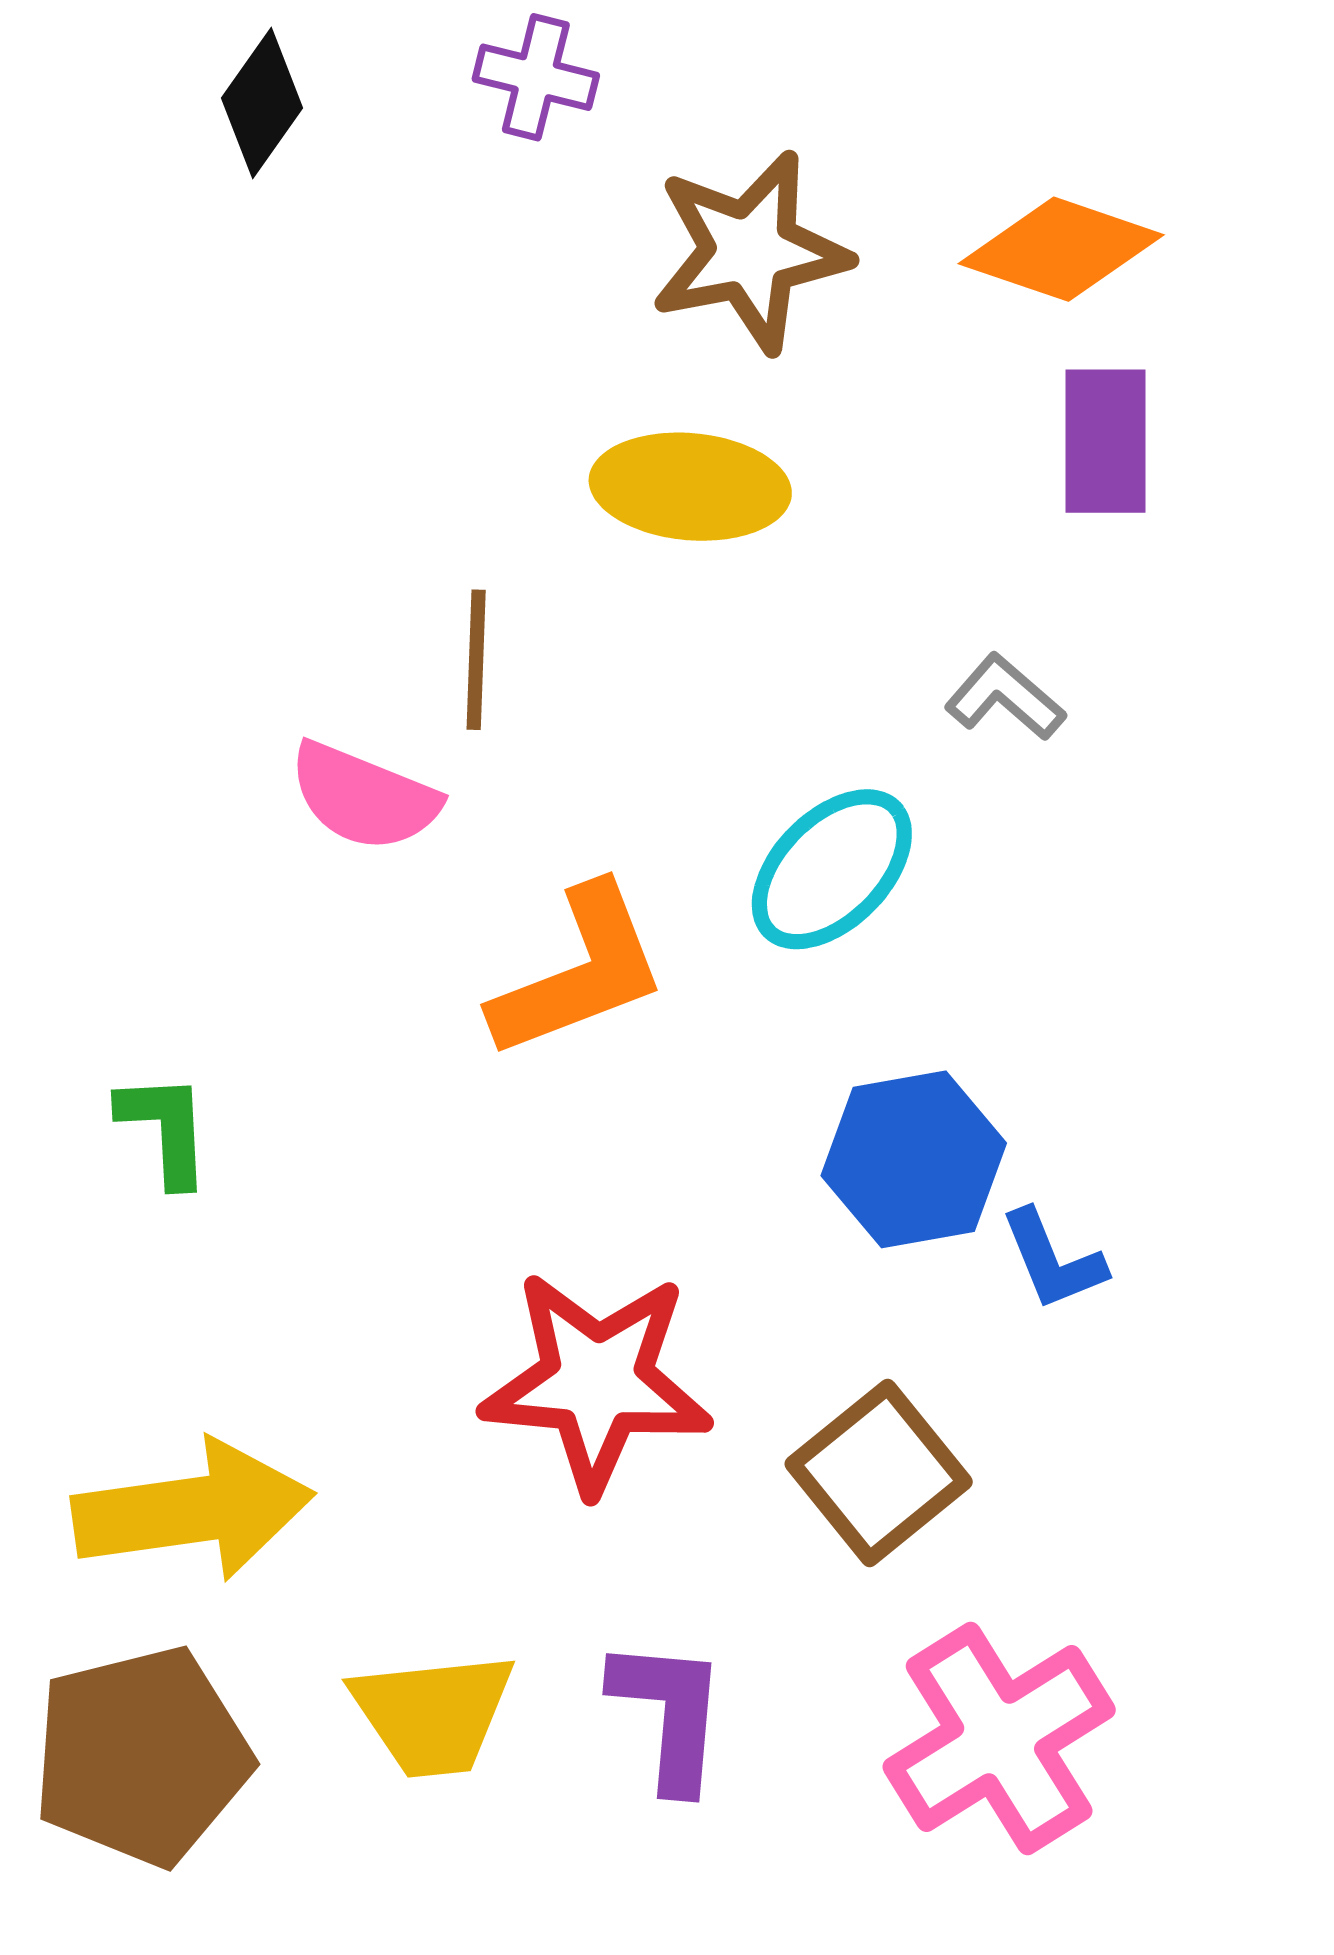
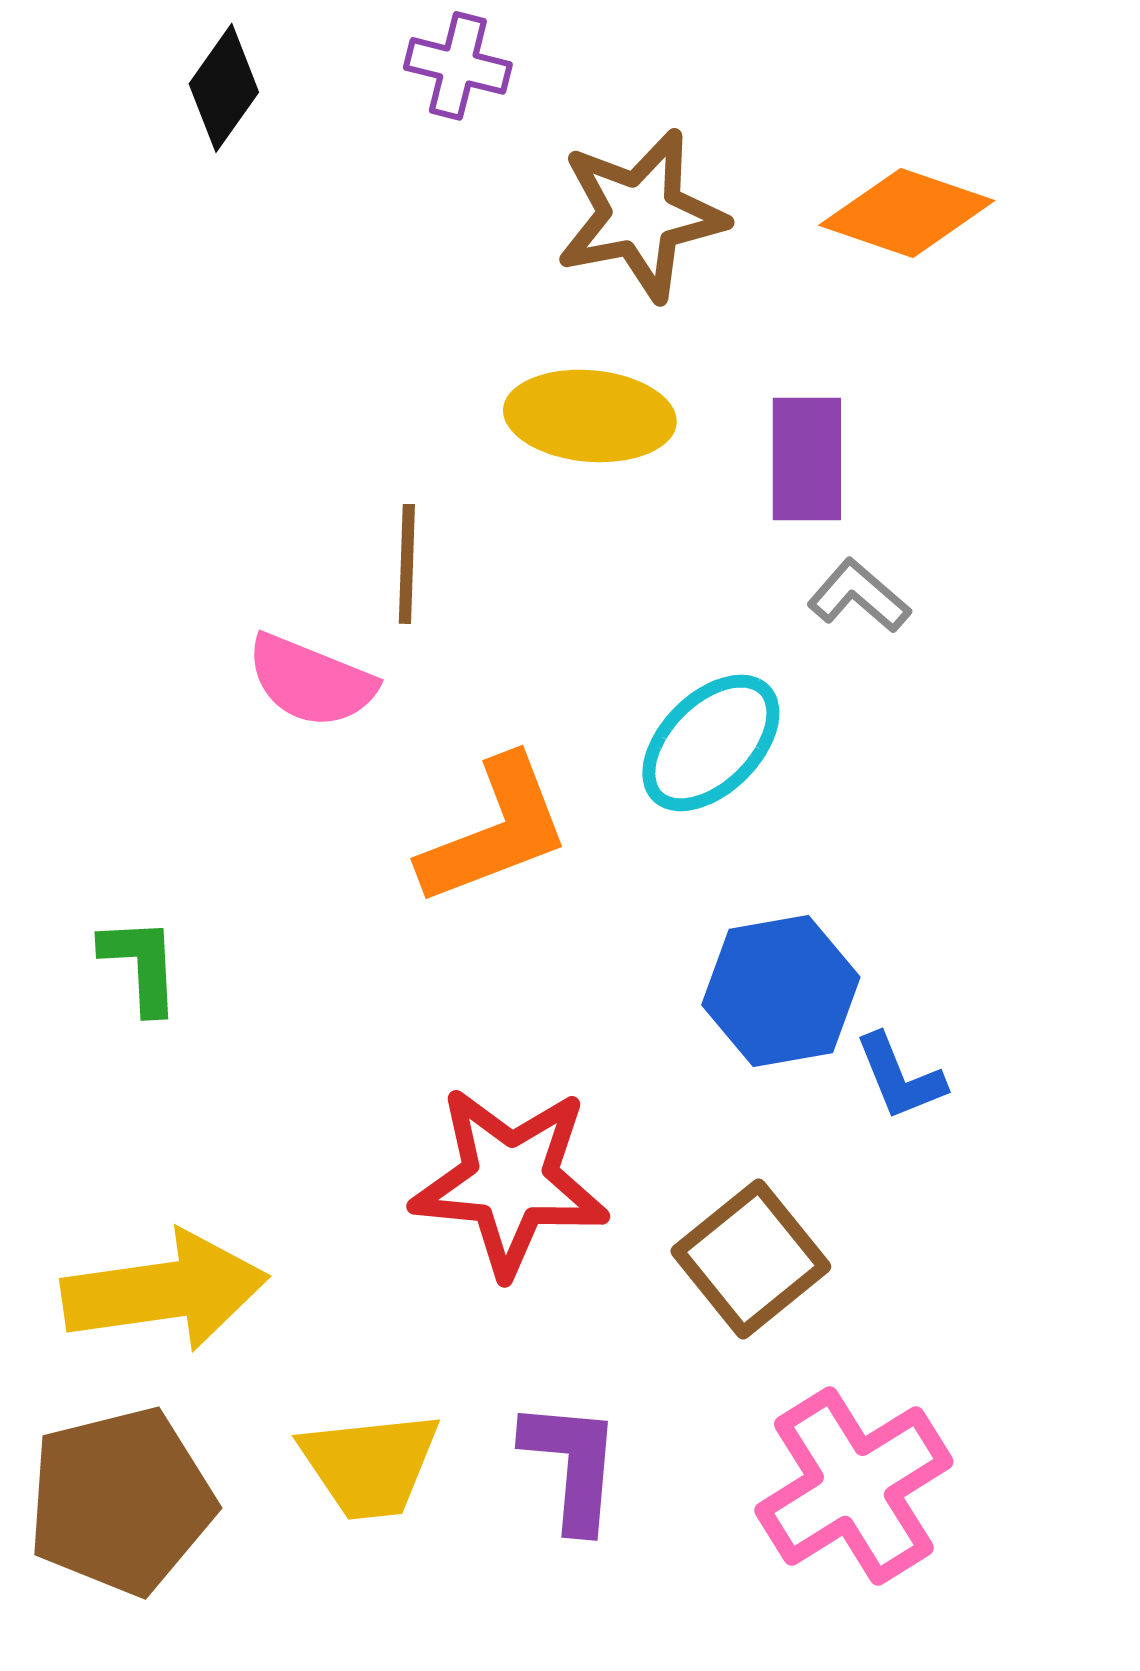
purple rectangle: (1106, 441) -> (807, 459), moved

